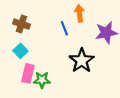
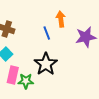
black star: (82, 61) -> (46, 64), moved

